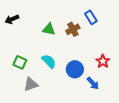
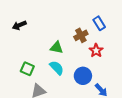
green triangle: (49, 29) -> (57, 48), moved
red star: (103, 61) -> (96, 51), moved

